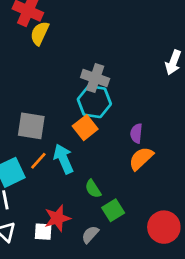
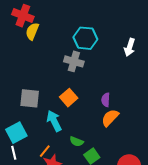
cyan hexagon: (94, 102) -> (85, 38), moved
orange line: (38, 161) -> (45, 151), moved
green semicircle: (93, 189) -> (77, 141), turned -32

